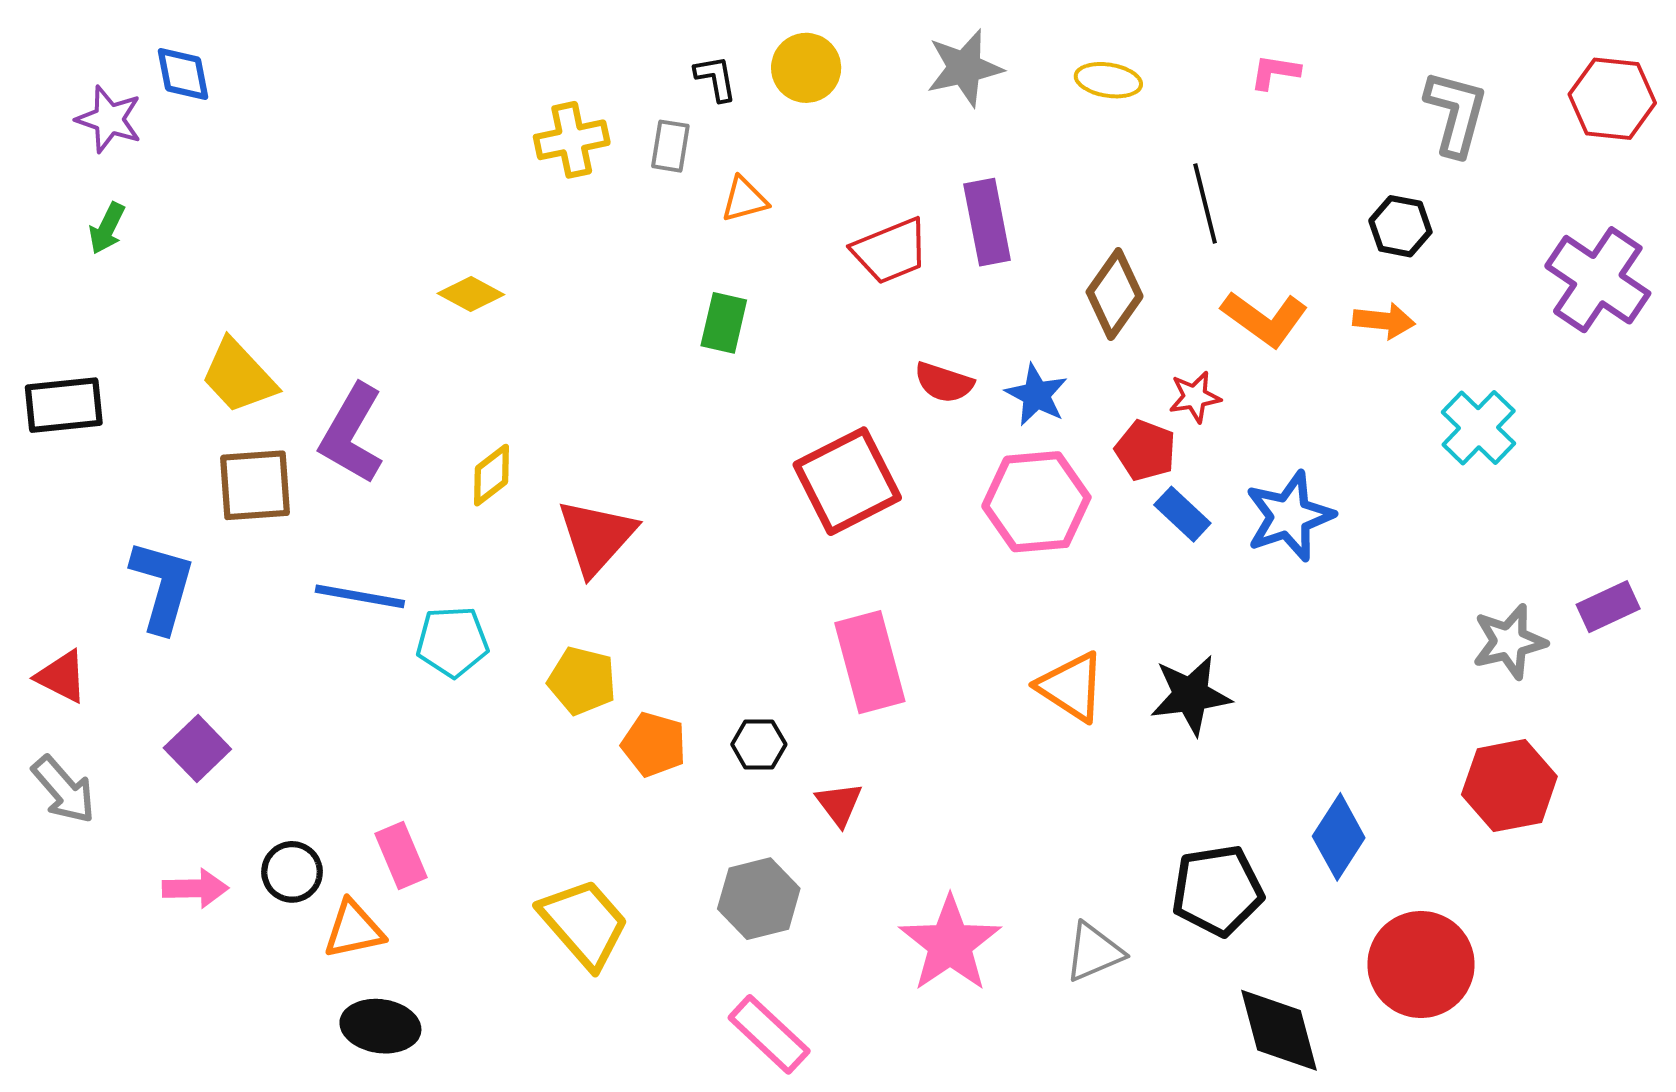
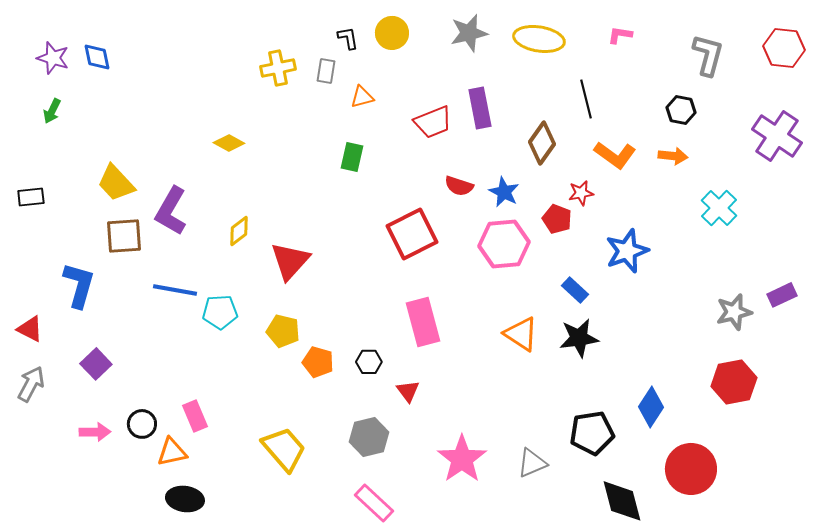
blue diamond: (183, 74) -> (97, 57), moved
yellow ellipse: (1108, 80) -> (539, 39), size x1.6
black rectangle: (64, 405) -> (31, 197), size x0.7
blue rectangle: (1182, 514) -> (575, 290), moved
gray arrow: (64, 790) -> (31, 384), turned -111

